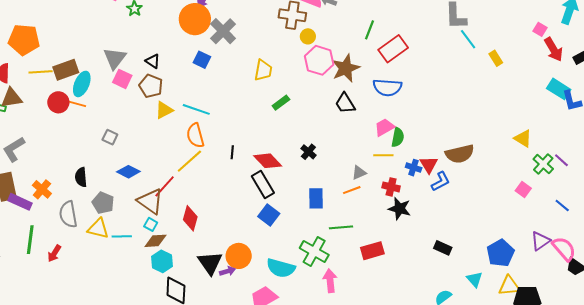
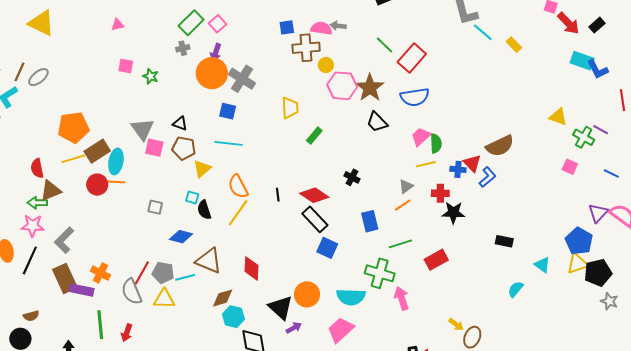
green line: (370, 30) -> (385, 45), turned -54
orange pentagon: (24, 40) -> (73, 127), moved
cyan line: (196, 109) -> (229, 143), moved
black semicircle: (81, 177) -> (204, 210), moved
red line: (165, 186) -> (142, 273), moved
cyan square: (151, 224) -> (192, 197), moved
cyan line: (122, 236) -> (185, 277), moved
blue pentagon: (501, 253) -> (579, 241), moved
purple arrow: (227, 271) -> (294, 328), moved

